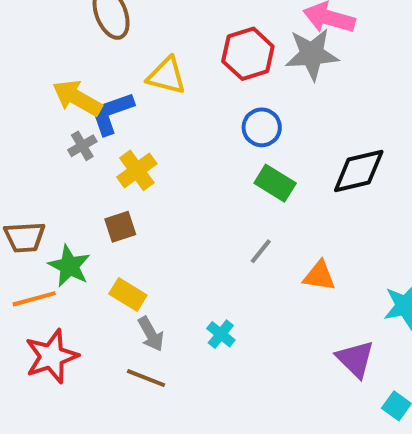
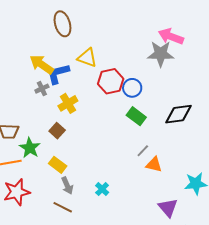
red hexagon: (248, 54) -> (111, 81), moved
brown square: (120, 227) -> (57, 131), turned -35
gray line: (261, 251) -> (143, 151), moved

